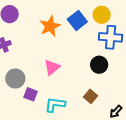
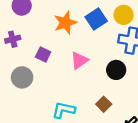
pink triangle: (52, 67) -> (79, 60), moved
purple square: (31, 94) -> (43, 54), moved

